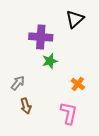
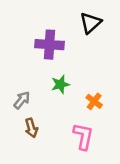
green star: (50, 61) -> (60, 84), moved

